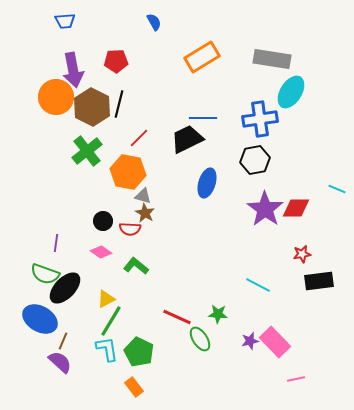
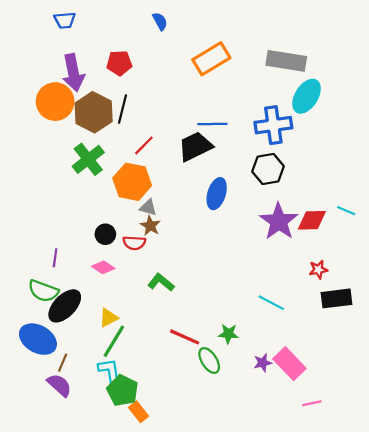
cyan line: (337, 189) -> (346, 211), moved
green L-shape: (136, 266) -> (161, 282), moved
green pentagon: (139, 352) -> (122, 390), moved

